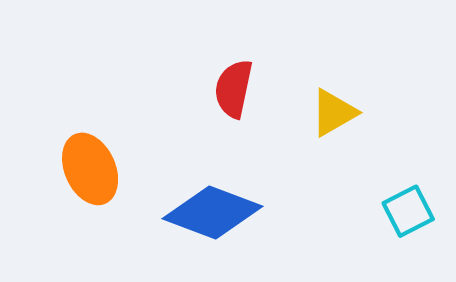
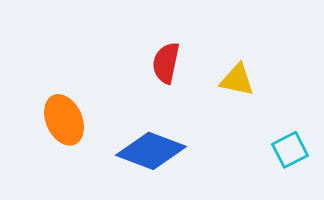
yellow triangle: (334, 113) -> (237, 80), turned 42

